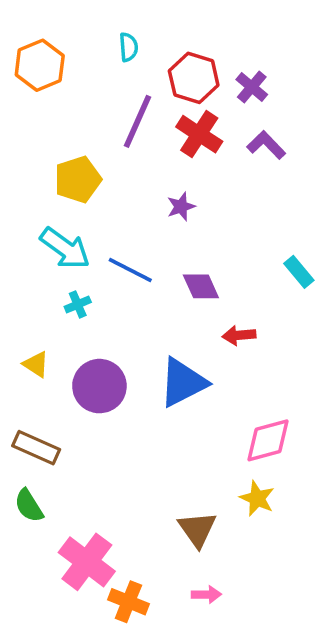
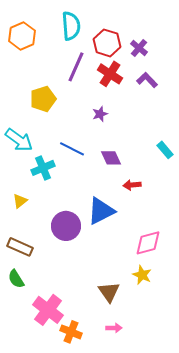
cyan semicircle: (128, 47) -> (71, 26), size x1.8
cyan arrow: (65, 248) -> (19, 140), moved
cyan cross: (78, 304) -> (43, 168), size x1.6
yellow triangle: (36, 364) -> (20, 201), turned 49
purple circle: (99, 386) -> (66, 226), moved

